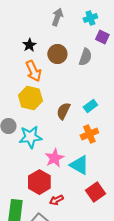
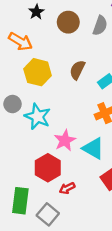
orange arrow: (33, 71) -> (20, 41), moved, turned -35
brown semicircle: (63, 111) -> (77, 70), moved
cyan star: (30, 137) -> (38, 117), turned 30

